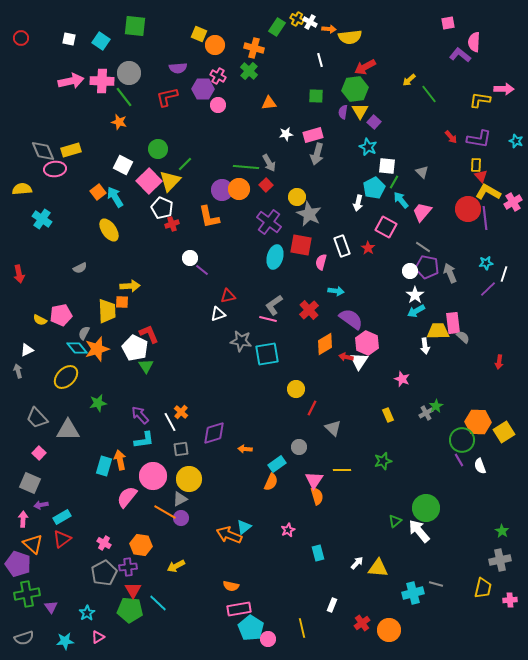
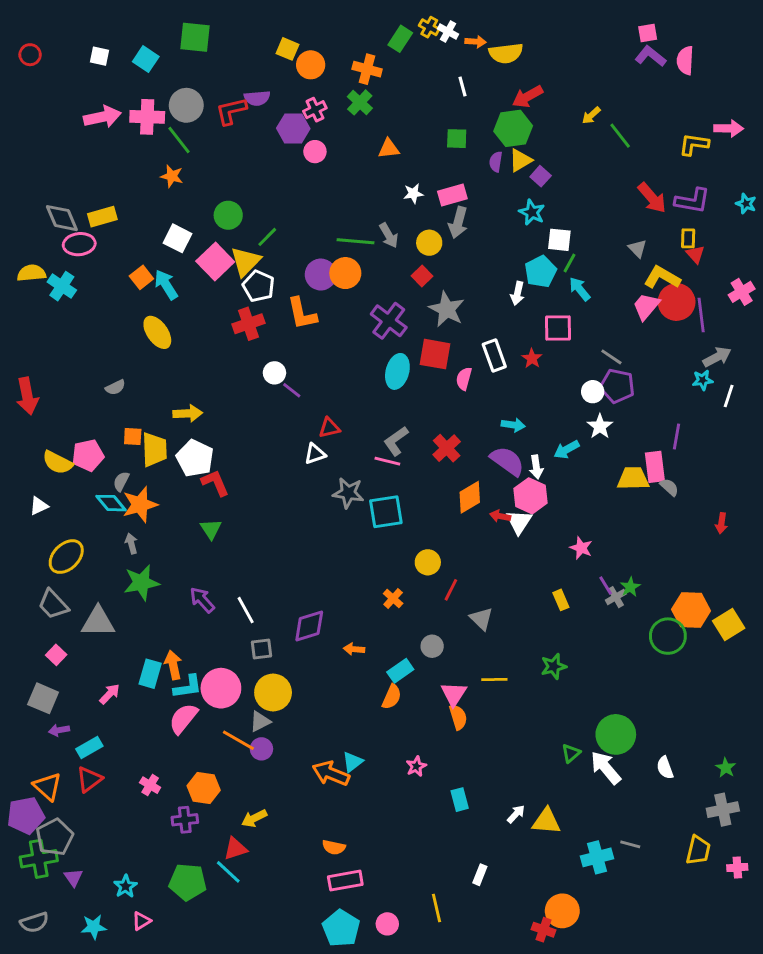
purple L-shape: (460, 55) -> (651, 56), moved
pink cross: (218, 76) -> (315, 110), turned 35
red L-shape: (167, 97) -> (231, 111), moved
yellow triangle: (360, 111) -> (520, 160), turned 30
red arrow: (451, 137) -> (652, 198), size x1.6
gray triangle: (422, 172) -> (637, 248), moved
red square: (266, 185) -> (422, 276), moved
yellow L-shape: (488, 192) -> (662, 277), moved
yellow circle: (297, 197) -> (429, 243), moved
white pentagon: (162, 208) -> (259, 286), moved
pink trapezoid: (422, 212) -> (646, 306), moved
cyan cross: (42, 219) -> (62, 286), moved
red cross: (172, 224) -> (248, 324), size x1.5
pink square: (386, 227) -> (558, 328), turned -30
gray arrow: (450, 273) -> (717, 357), moved, turned 84
red arrow: (19, 274) -> (27, 396), size x1.4
purple line: (488, 289) -> (677, 437), moved, turned -36
cyan arrow: (336, 291) -> (513, 425), moved
orange square: (122, 302) -> (133, 437), moved
cyan arrow: (416, 311) -> (567, 450), moved
yellow semicircle: (40, 320) -> (58, 463), size x1.5
white arrow: (425, 346) -> (536, 467), moved
white pentagon: (135, 348) -> (195, 458), moved
gray arrow: (18, 371) -> (131, 544), moved
yellow ellipse: (66, 377) -> (66, 557), moved
green star: (98, 403) -> (141, 583), size x1.4
orange cross: (181, 412) -> (393, 598), moved
cyan L-shape: (144, 440) -> (188, 687), moved
purple line: (459, 460) -> (606, 585), moved
white semicircle: (480, 466) -> (665, 768), moved
pink arrow: (23, 519) -> (110, 694), moved, turned 42
purple pentagon: (18, 564) -> (26, 815), turned -30
gray pentagon: (104, 573) -> (55, 837), moved
red triangle: (133, 590) -> (235, 849), moved, turned 42
red cross: (362, 623) -> (543, 930), moved, turned -35
cyan pentagon: (251, 628) -> (341, 928), moved

